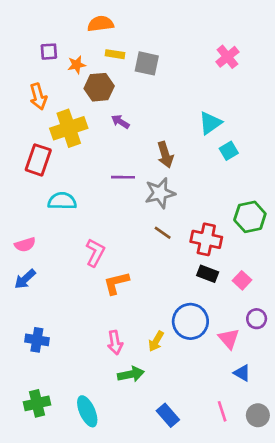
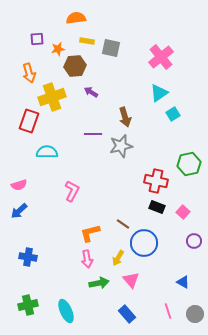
pink cross: (227, 57) -> (161, 57), moved, size x1.4
brown line: (163, 233) -> (123, 224), moved
orange L-shape: (116, 283) -> (90, 233), moved
pink triangle: (229, 339) -> (131, 280), moved

